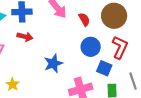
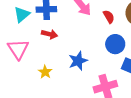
yellow star: (13, 84) -> (45, 72), moved

